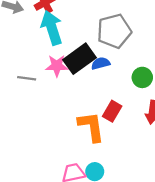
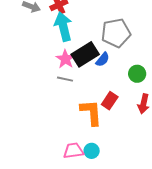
blue semicircle: (101, 63) -> (103, 59), turned 140
pink star: (57, 66) -> (65, 59), turned 30
gray line: (27, 78) -> (65, 79), moved

